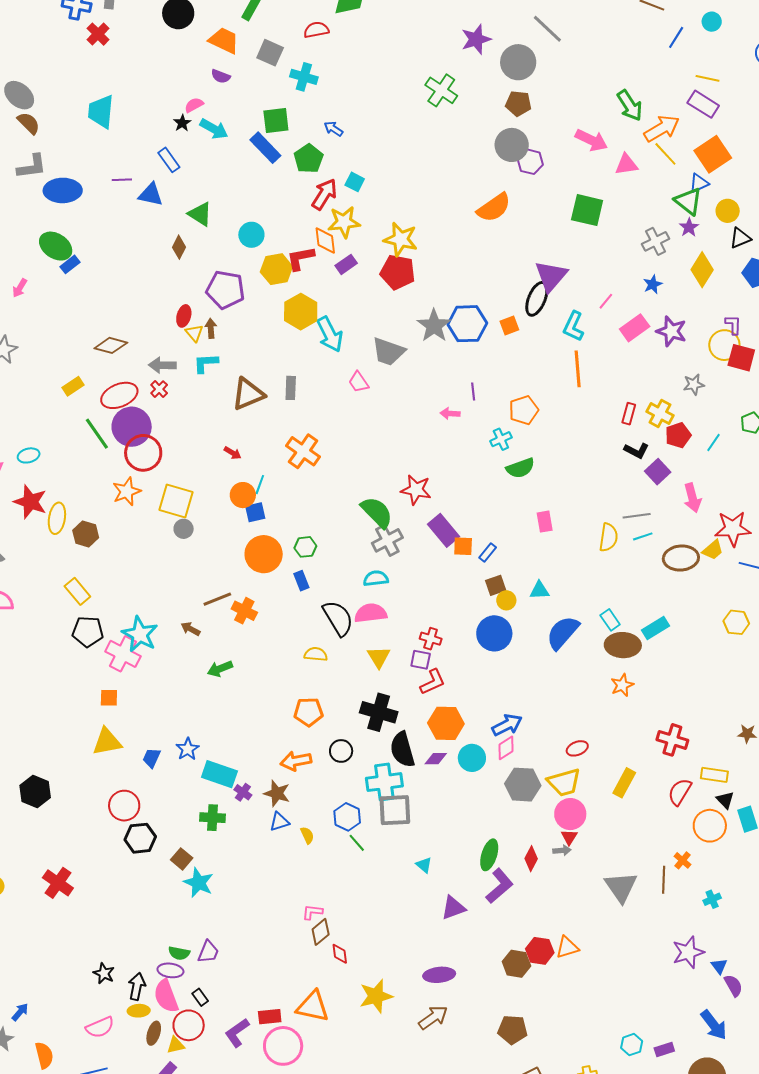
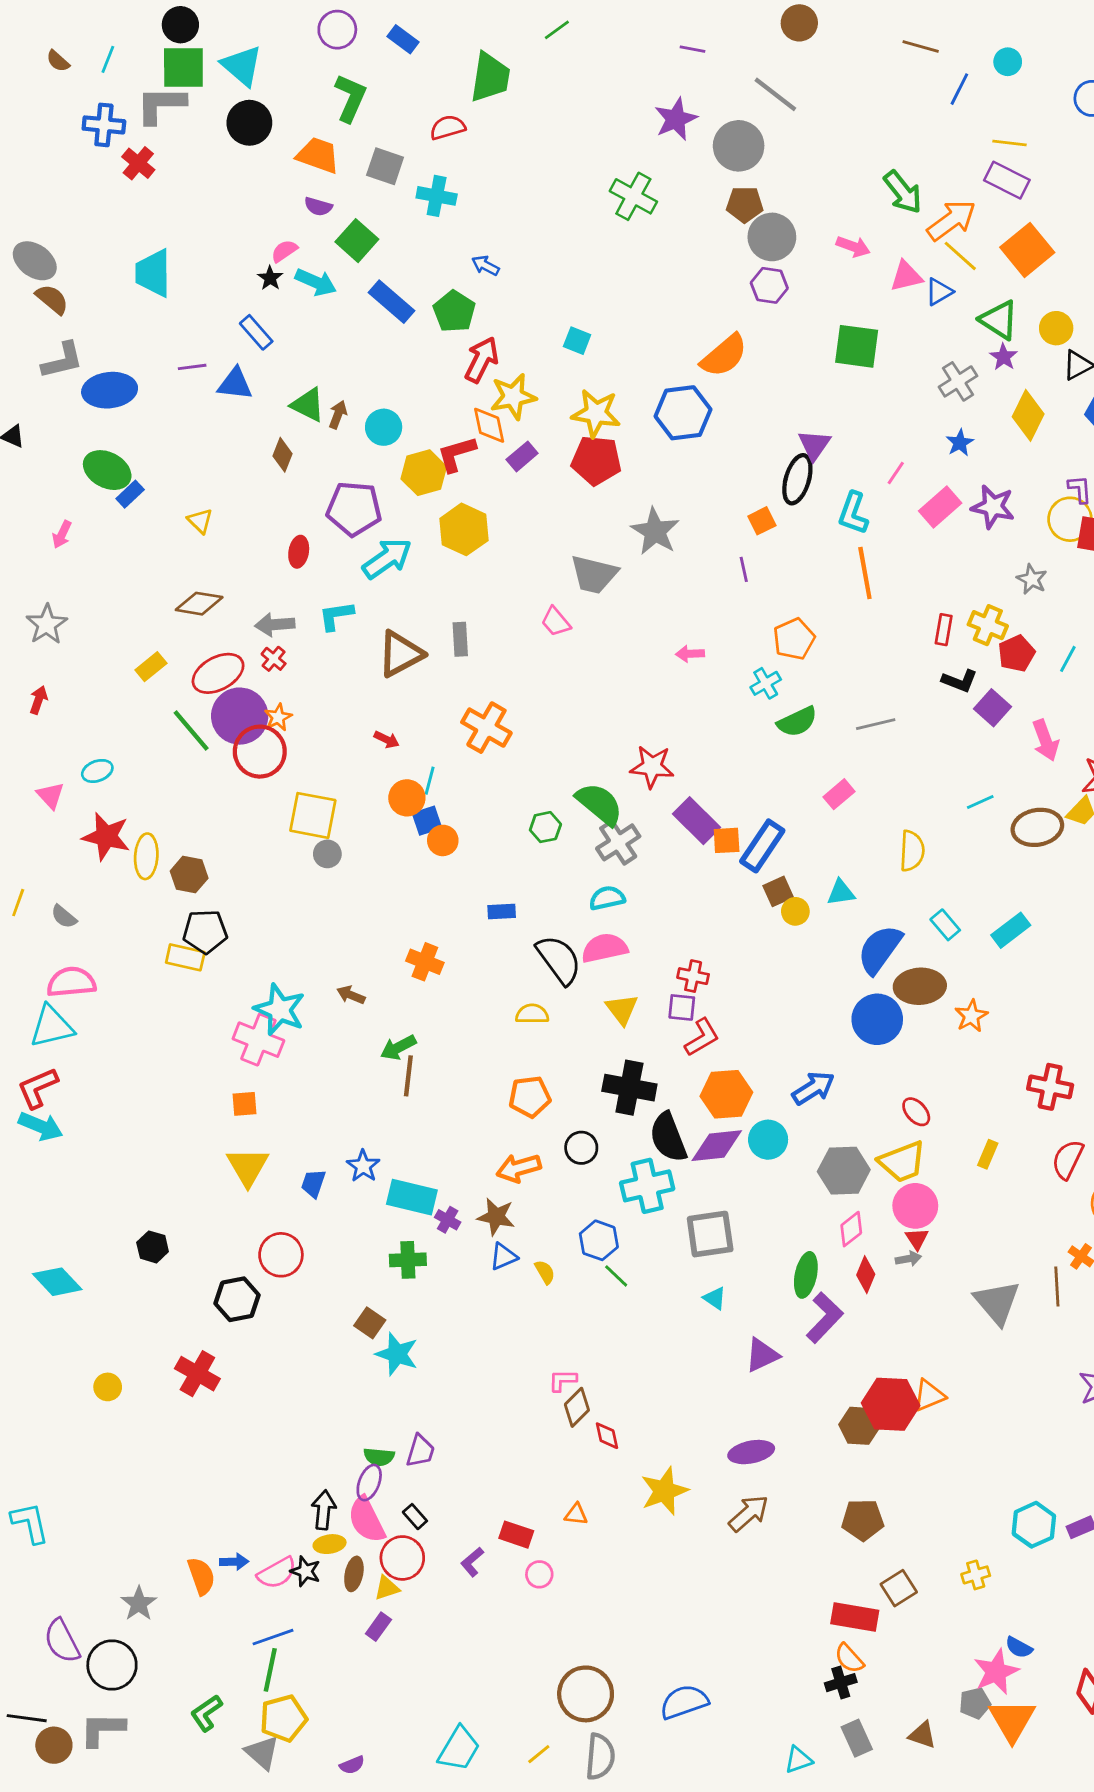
green square: (276, 120) -> (357, 241), moved, turned -36
pink arrow: (591, 140) -> (853, 247), size x0.7
gray circle: (512, 145) -> (772, 237), moved
cyan square: (355, 182) -> (577, 341), moved
blue triangle: (699, 183) -> (939, 292), moved
purple triangle: (551, 276) -> (814, 445), size x0.7
blue hexagon: (467, 324) -> (683, 413), moved
brown arrow: (211, 328) -> (338, 415), moved, turned 30
yellow triangle: (194, 333) -> (200, 521), moved
cyan arrow: (330, 334) -> (387, 558), moved, turned -93
gray star: (694, 384) -> (1032, 579), turned -30
purple line: (473, 391) -> (744, 569), moved
orange star: (127, 491) -> (278, 717), moved, size x0.7
gray line: (637, 516) -> (876, 724), moved
pink rectangle: (545, 522) -> (839, 794), turned 65
yellow semicircle: (608, 537) -> (912, 851), moved
green hexagon: (305, 547) -> (545, 827), moved
blue rectangle: (488, 552) -> (762, 846), size x1.8
orange circle: (264, 554) -> (443, 840), moved, size x0.6
blue rectangle: (301, 581) -> (502, 911), turned -66
yellow rectangle: (77, 591) -> (185, 957), turned -32
brown line: (217, 599) -> (408, 1076), moved, turned -56
black pentagon: (88, 632) -> (205, 932), moved
blue circle: (494, 633) -> (877, 1019), moved
brown ellipse: (623, 645) -> (920, 986), moved
yellow triangle: (107, 742) -> (248, 1167), turned -44
pink diamond: (506, 748) -> (851, 1229), moved
red ellipse: (577, 748) -> (916, 1112), turned 75
purple diamond: (436, 759) -> (717, 1146), size x1.6
yellow rectangle: (624, 783) -> (988, 1154), size x0.7
black hexagon: (35, 791) -> (153, 1247), size x0.7
gray square: (395, 810) -> (710, 1234), moved
black hexagon: (140, 838) -> (237, 1299), moved
red hexagon: (540, 951) -> (891, 1404), size x1.4
purple ellipse: (170, 970) -> (369, 1483), turned -70
black star: (104, 973) -> (305, 1571), moved
orange triangle: (313, 1006) -> (576, 1514), size x0.5
blue arrow: (20, 1012) -> (234, 1562), moved, turned 54
red rectangle: (270, 1017) -> (516, 1535), turned 30
purple L-shape: (237, 1033) -> (472, 1562), size x0.7
cyan hexagon: (632, 1045) -> (1034, 1525), size x1.4
pink circle: (283, 1046) -> (539, 1574), size x0.5
orange semicircle: (44, 1055) -> (201, 1576), moved

